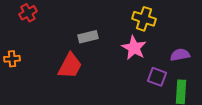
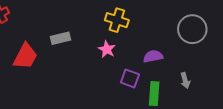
pink star: (134, 48) -> (107, 49), size x0.7
red trapezoid: (70, 66) -> (25, 56), moved

